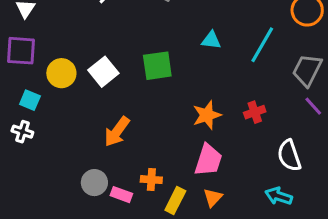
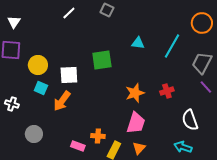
white square: (103, 72) -> (69, 75), moved, turned 36
cyan square: (30, 100) -> (41, 88), moved
orange arrow: (117, 132) -> (62, 101), moved
gray circle: (94, 183) -> (34, 134), moved

